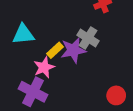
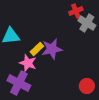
gray cross: (88, 38) -> (87, 23), moved
pink star: (44, 67) -> (28, 63), turned -30

